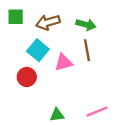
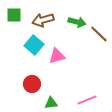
brown line: (87, 50) -> (99, 34), moved, turned -36
red circle: (27, 77) -> (32, 84), moved

